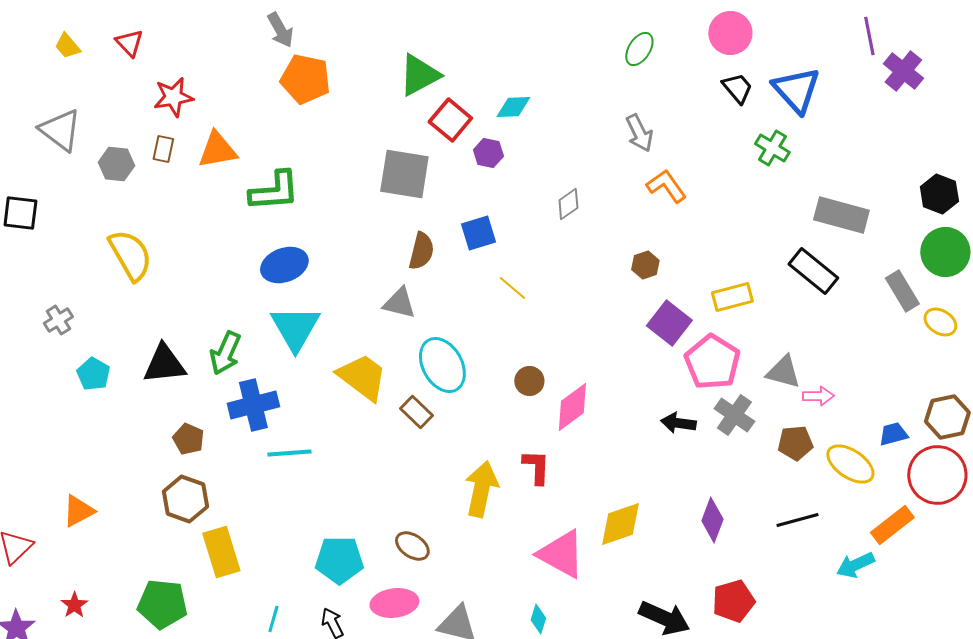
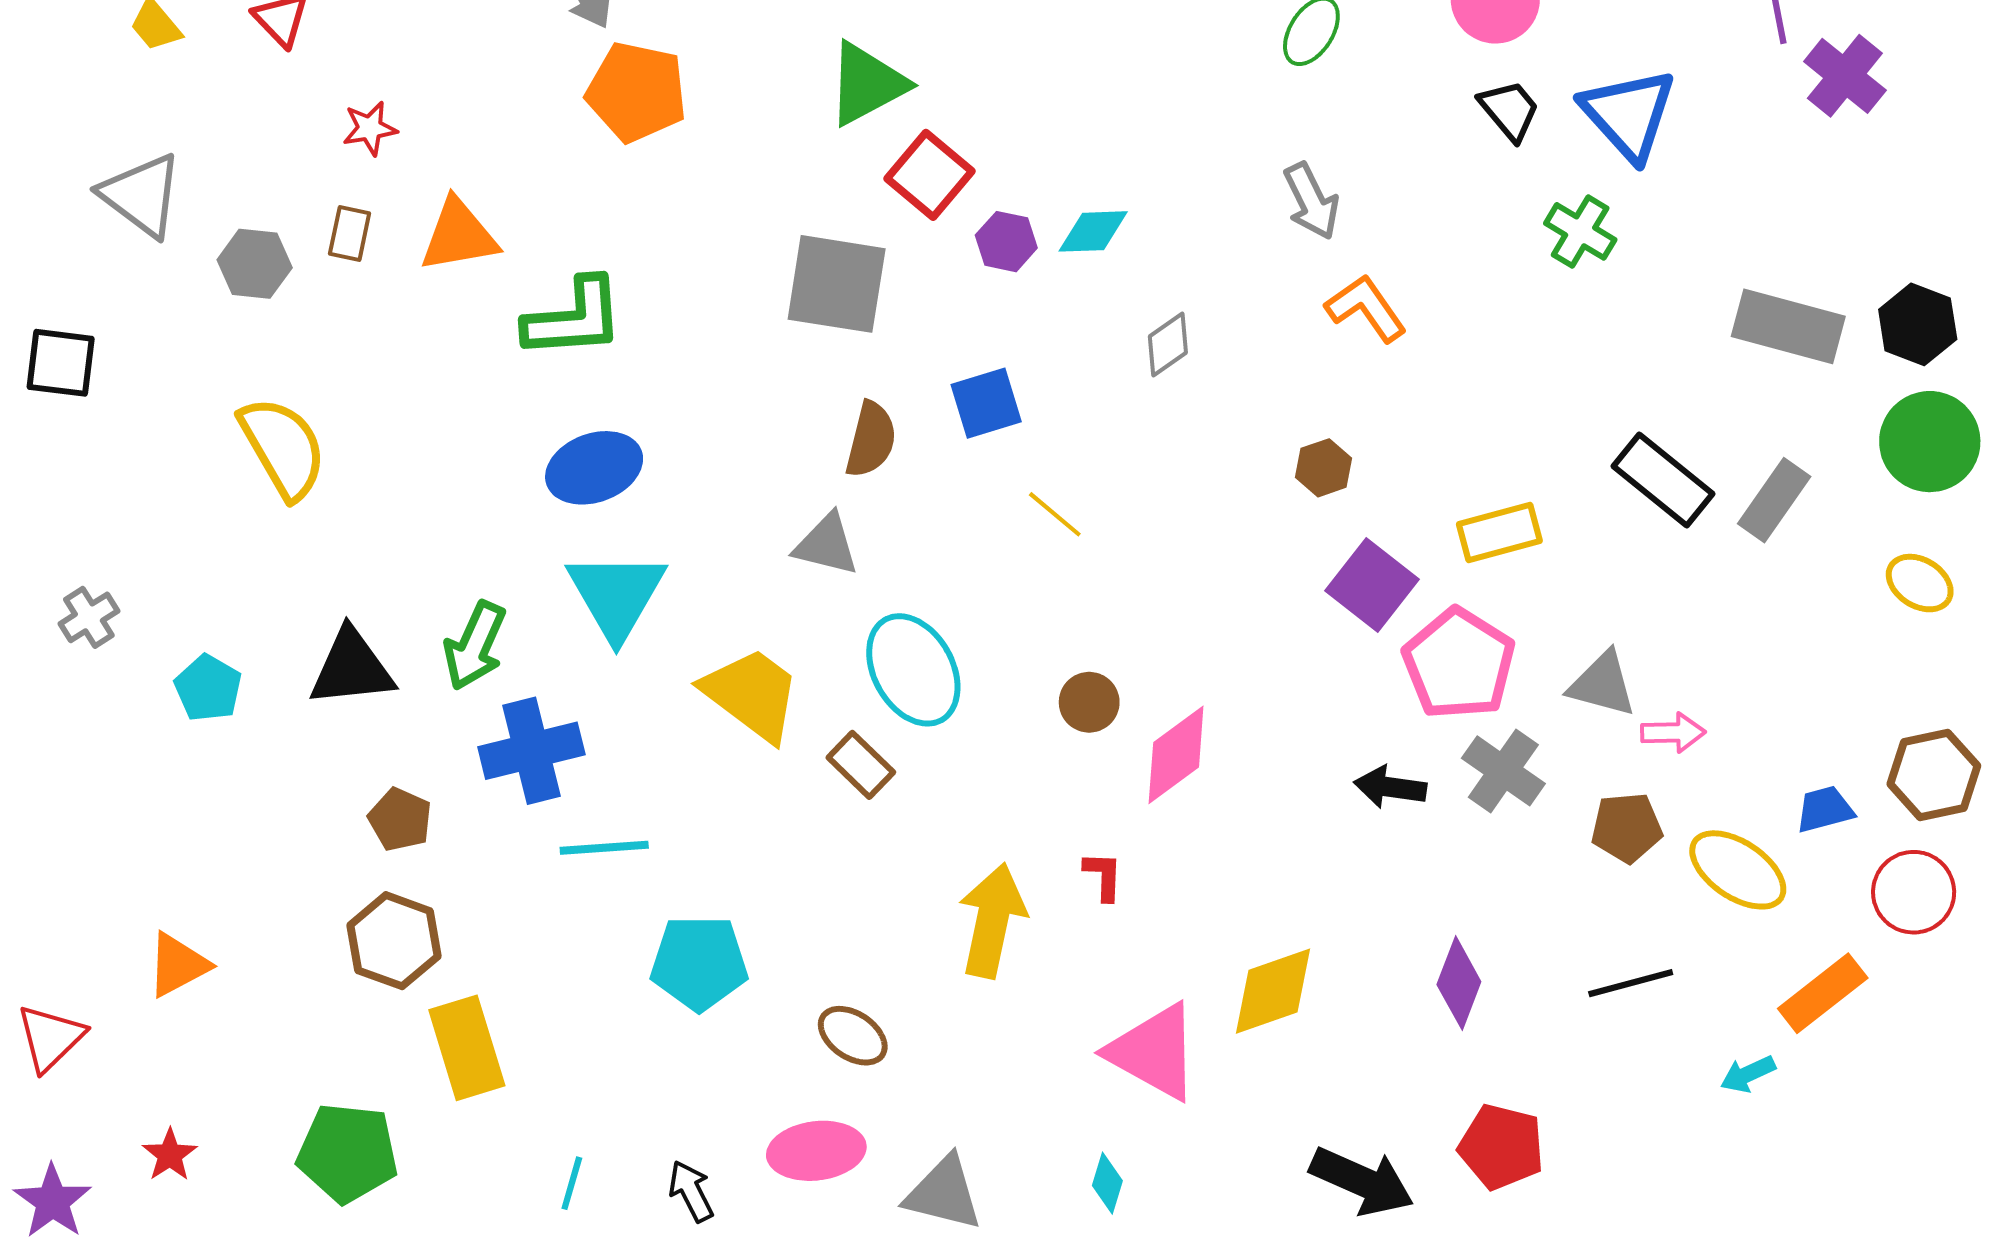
red star: (173, 97) -> (370, 128), size x0.7
cyan diamond: (513, 107) -> (1093, 231), moved
gray rectangle: (841, 215) -> (1788, 326), moved
gray rectangle: (902, 291) -> (1774, 500), moved, turned 66
gray cross: (58, 320) -> (89, 617), moved
red L-shape: (536, 467) -> (1103, 876), size x0.7
red circle: (937, 475) -> (1914, 892), size x0.7
cyan pentagon: (339, 560) -> (699, 963), moved
cyan arrow: (855, 565) -> (1748, 1074), size x0.7
red pentagon: (733, 601) -> (1501, 1147), turned 30

